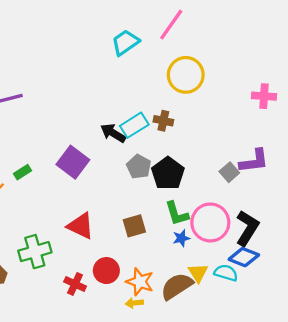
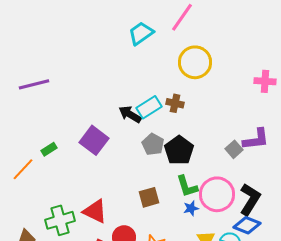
red triangle: (81, 226) -> (95, 211), moved

